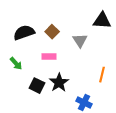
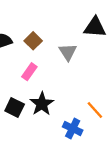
pink rectangle: (49, 57) -> (29, 72), turned -56
orange line: (102, 75) -> (95, 110), moved, turned -56

